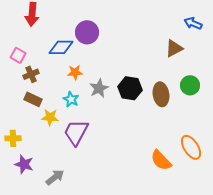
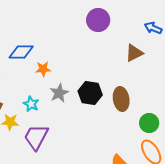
purple circle: (87, 32) -> (98, 20), moved
orange star: (75, 72) -> (43, 69), moved
green circle: (190, 85) -> (149, 123), moved

